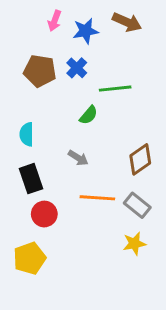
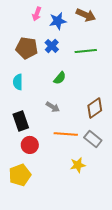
green line: (115, 89) -> (86, 51), moved
cyan semicircle: (27, 134) -> (18, 82), moved
yellow star: (134, 244) -> (78, 165), moved

